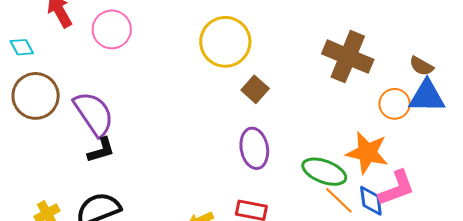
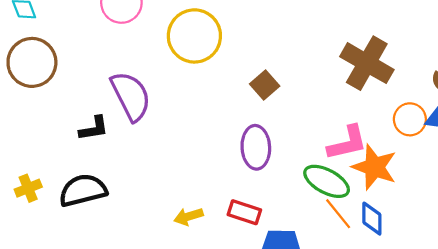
yellow circle: (225, 42) -> (194, 36), moved
purple semicircle: (94, 114) -> (131, 96), moved
pink L-shape: (397, 188) -> (347, 143), moved

